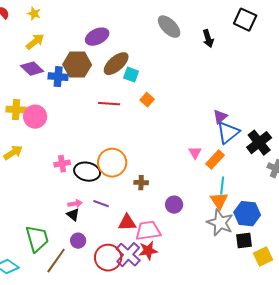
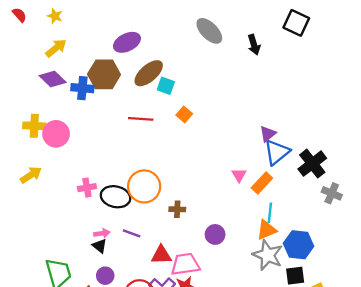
orange triangle: (219, 201) -> (267, 230), turned 42

